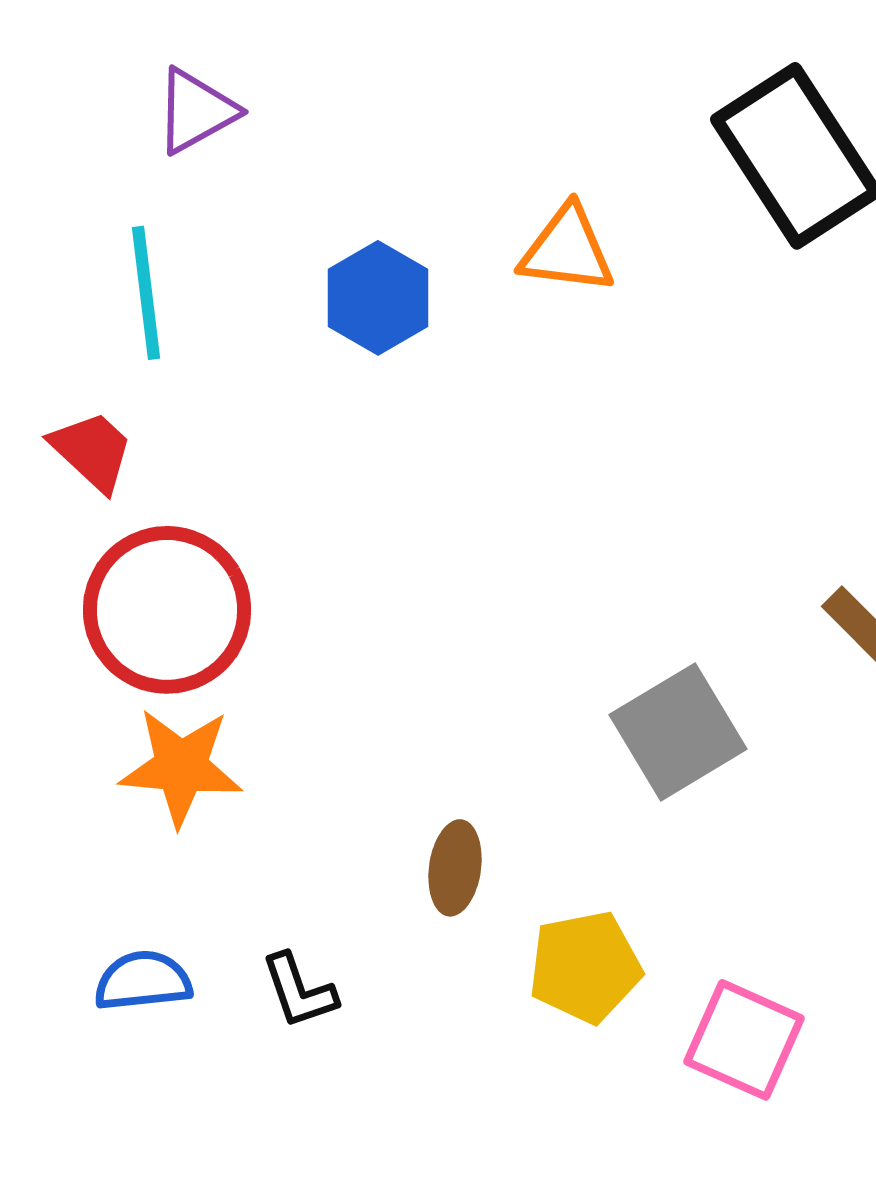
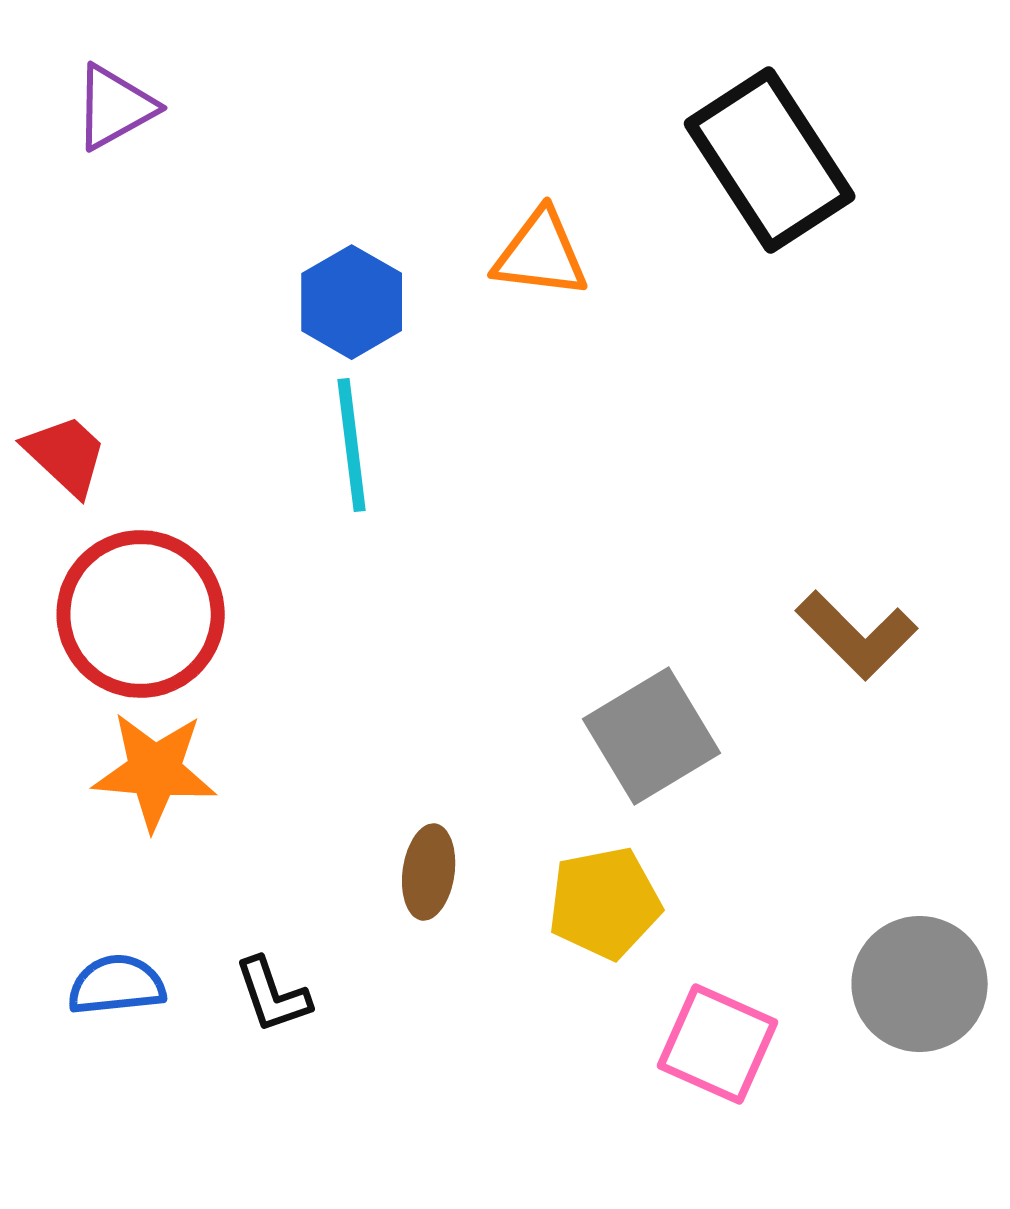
purple triangle: (196, 111) -> (115, 107), moved
cyan line: (146, 293) -> (352, 445), moved
yellow pentagon: (585, 967) -> (605, 903), moved

